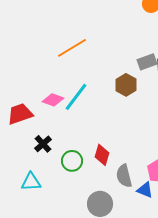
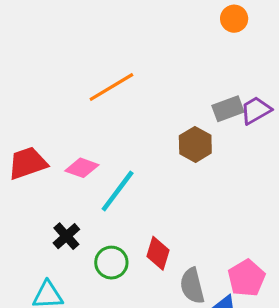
cyan line: (76, 97) -> (118, 191), moved
red trapezoid: (20, 114) -> (28, 163), moved

